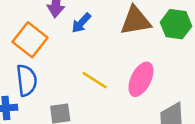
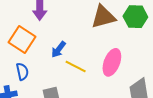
blue arrow: (81, 23) -> (59, 49), moved
blue semicircle: (27, 80) -> (22, 72), size x0.7

